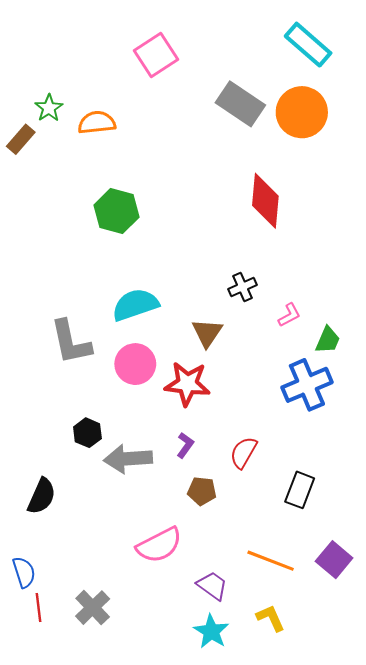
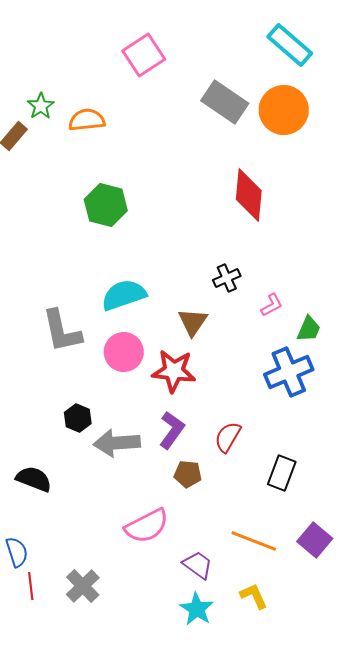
purple L-shape: (185, 445) -> (172, 430), size x1.5
black semicircle: (42, 496) -> (34, 479), turned -93

